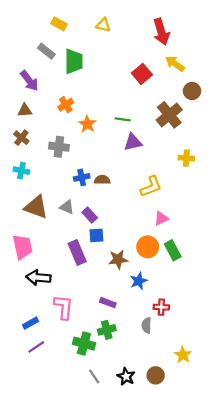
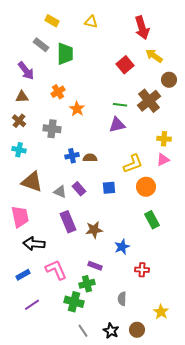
green line: (123, 119) -> (120, 105), moved
gray triangle: (67, 207) -> (60, 192), moved
pink triangle: (161, 218) -> (163, 160), moved
blue square: (96, 235) -> (109, 188), moved
orange circle: (148, 247) -> (146, 187), moved
brown star: (118, 259) -> (94, 230), moved
pink L-shape: (63, 307) -> (56, 270), turned -30
blue rectangle: (30, 323) -> (23, 275), moved
gray semicircle: (147, 325) -> (122, 299), moved
green cross: (107, 330) -> (87, 284), moved

